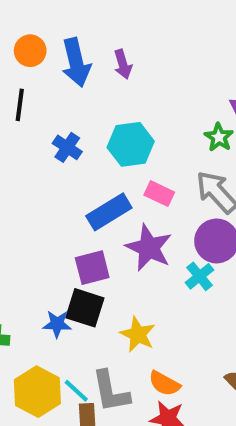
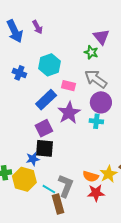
purple star: (149, 248) -> (69, 113), turned 30
cyan cross: (200, 276) -> (96, 121), turned -32
yellow star: (138, 334) -> (108, 174), moved, turned 30
gray L-shape: (111, 391) -> (66, 186), turned -135
yellow hexagon: (37, 392) -> (24, 179), moved

